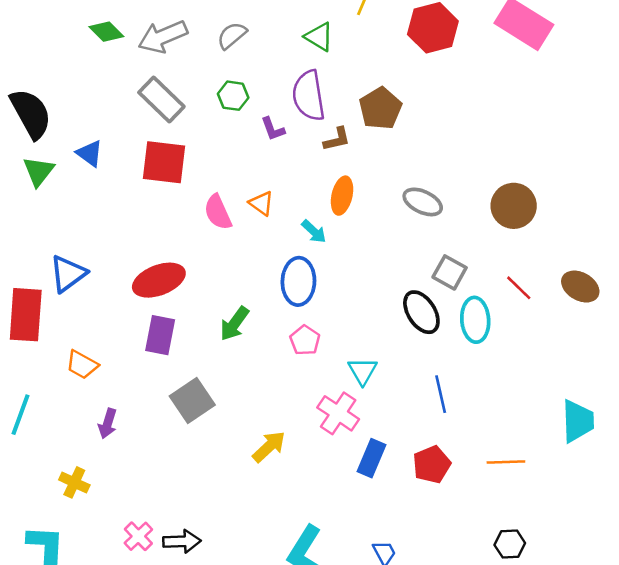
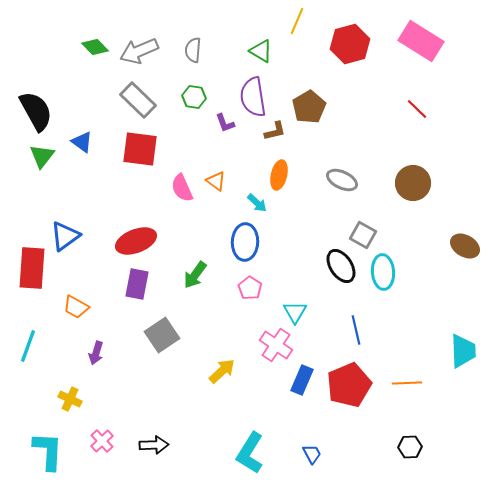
gray semicircle: (232, 35) -> (193, 50), turned -45
red line: (519, 288) -> (417, 109), moved
red pentagon: (432, 465) -> (349, 385), size x1.5
pink cross: (138, 536) -> (102, 441), moved

